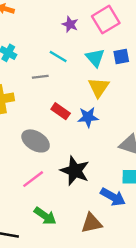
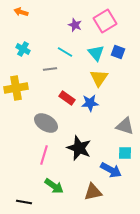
blue square: (121, 56) -> (118, 52), turned 32
pink line: (33, 179) -> (44, 155), turned -36

